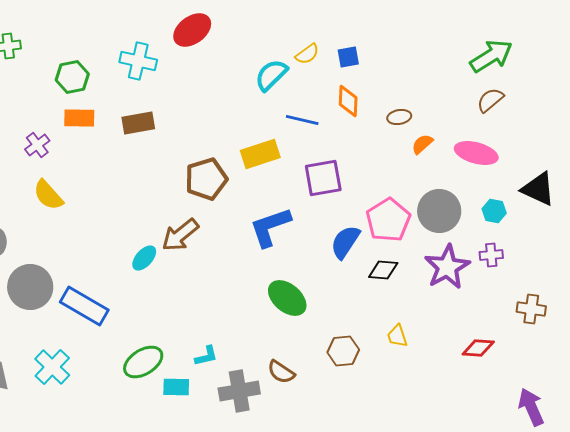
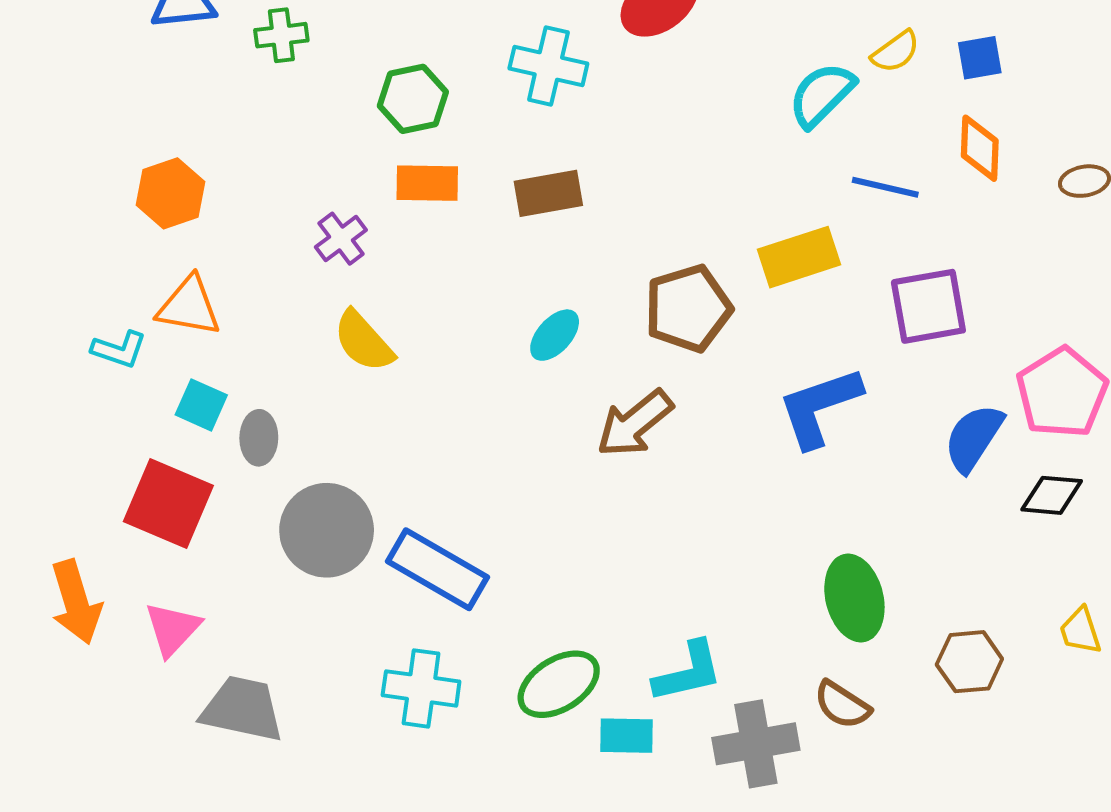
cyan ellipse: (144, 258) -> (555, 335), moved
green ellipse: (287, 298) -> (854, 598), moved, turned 36
cyan L-shape: (206, 356) -> (688, 672), size x1.5
cyan cross: (52, 367) -> (421, 688), moved, turned -36

